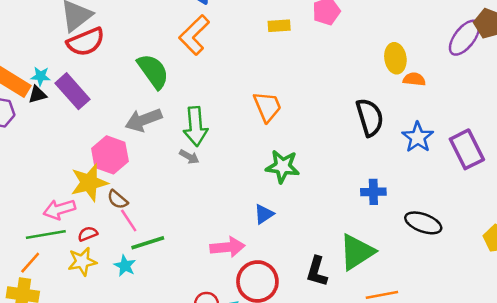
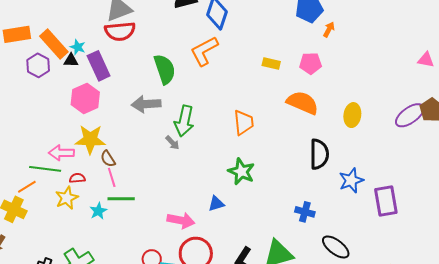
orange semicircle: (414, 79) -> (303, 103), moved, size x1.8
pink hexagon: (110, 155) -> (85, 98), moved
yellow star: (82, 261) -> (67, 198), turned -30

